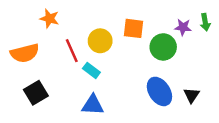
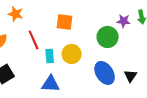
orange square: (134, 28) -> (65, 22), moved
yellow circle: (100, 41) -> (72, 54), moved
cyan rectangle: (91, 70) -> (50, 56), turned 48

